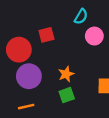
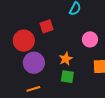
pink circle: (94, 36) -> (90, 39), moved
green square: (67, 95) -> (67, 77), turned 32

